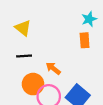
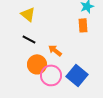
black line: (24, 56) -> (29, 39), turned 32

